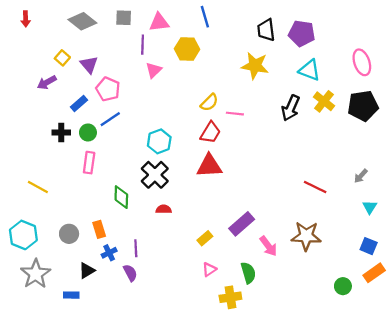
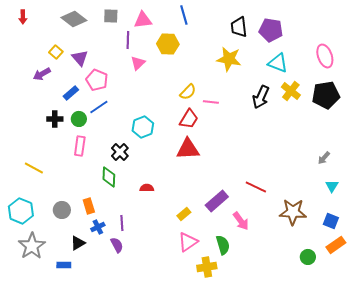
black cross: (155, 175) -> (120, 152), moved, size x0.7
red line: (315, 187) -> (256, 187), moved
brown star: (306, 236) -> (293, 212), moved
pink triangle: (209, 269) -> (188, 242), size x1.5

